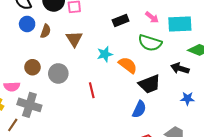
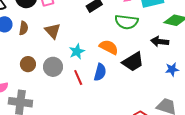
cyan star: (105, 54) -> (77, 52), moved
brown circle: (32, 67) -> (28, 64), moved
gray circle: (58, 73) -> (53, 67), moved
blue semicircle: (139, 109) -> (100, 72), moved

